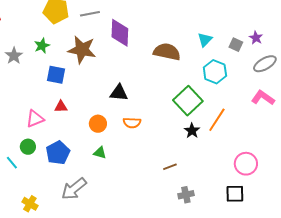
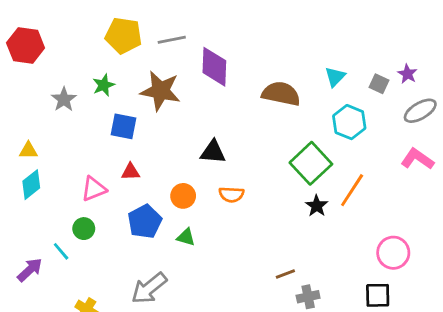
blue pentagon: (58, 153) -> (145, 221), moved
brown line: (170, 167) -> (285, 274), moved

